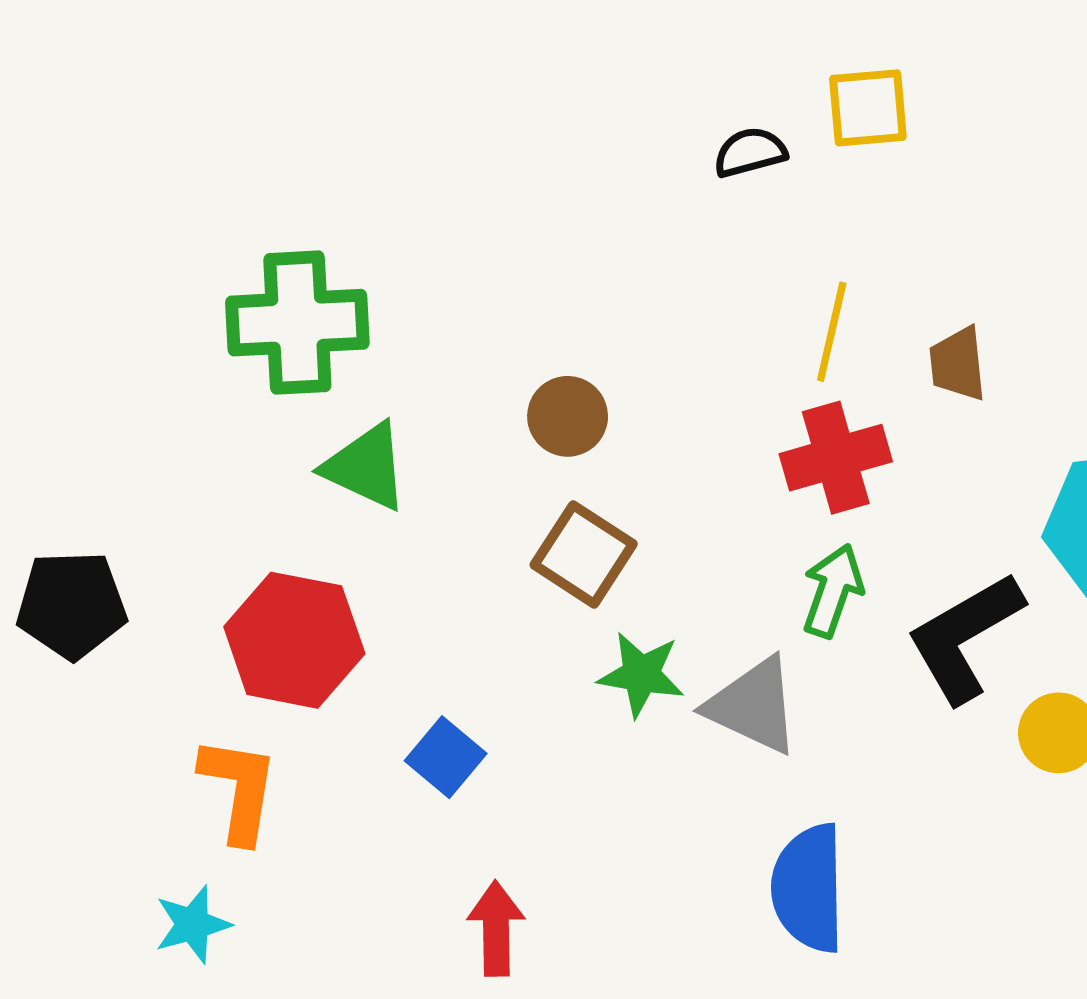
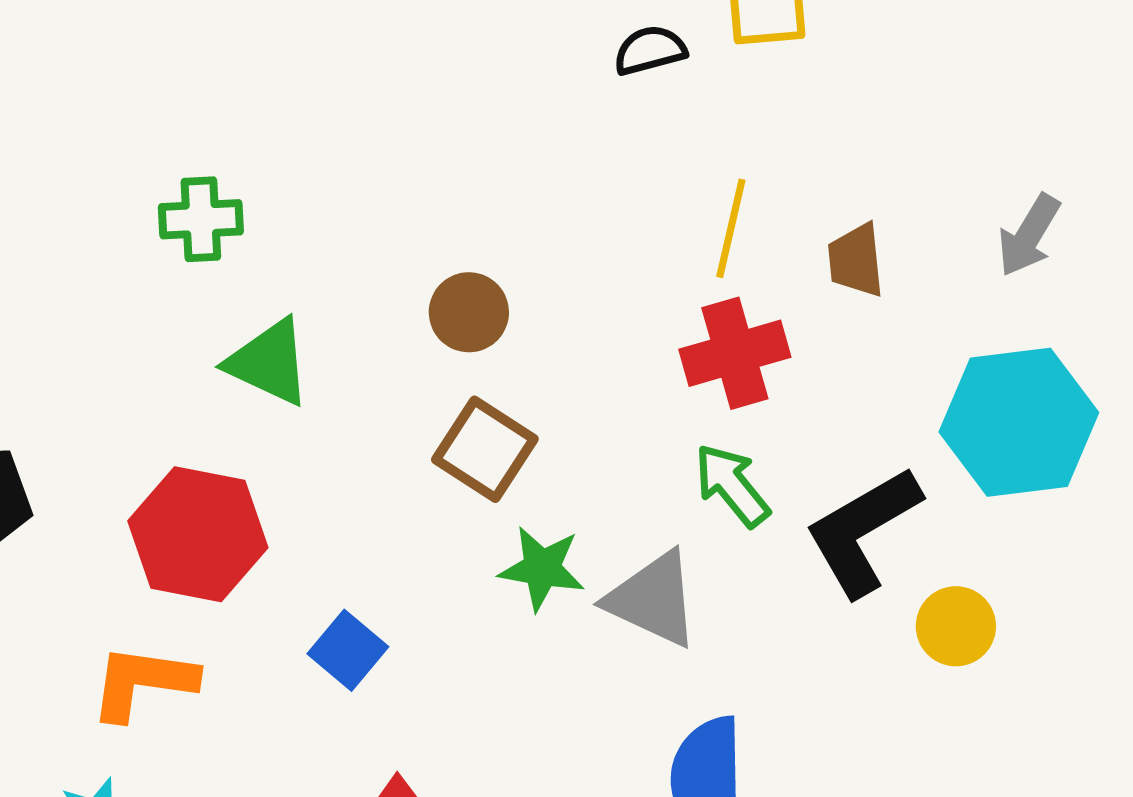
green cross: (297, 323) -> (201, 219), size x0.6
green arrow: (833, 591) -> (732, 485), turned -58
orange L-shape: (239, 789) -> (143, 682), turned -91

